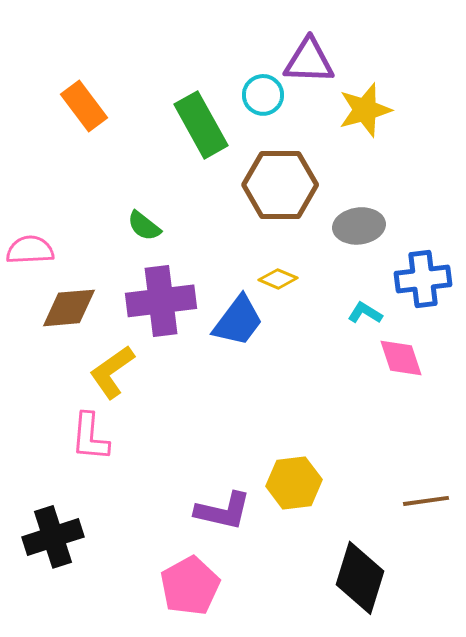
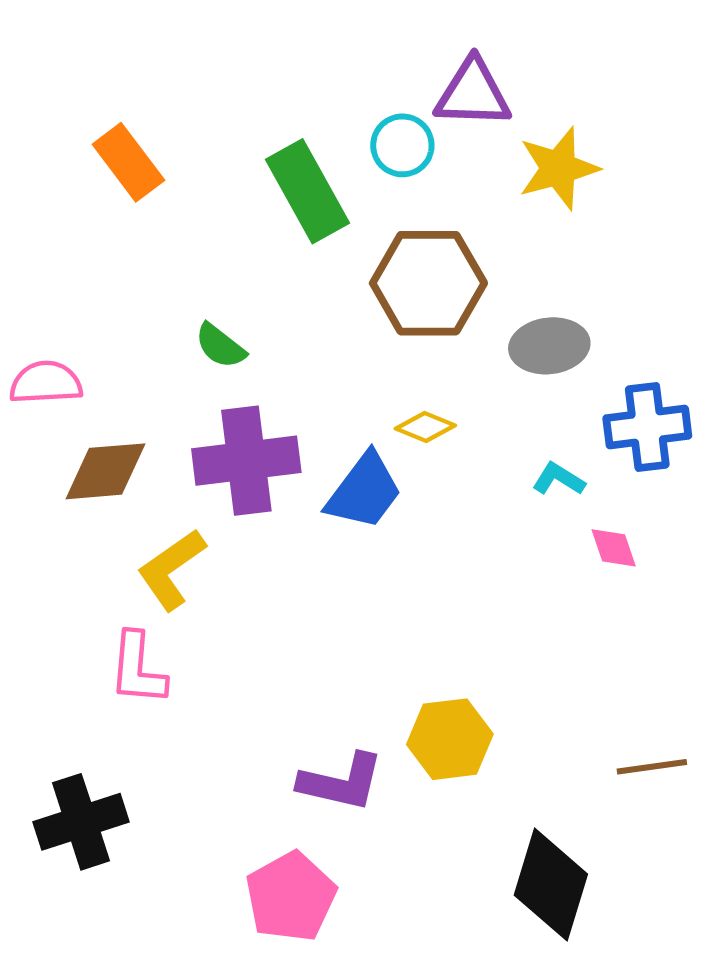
pink diamond: (401, 358) -> (614, 548), size x0.7

